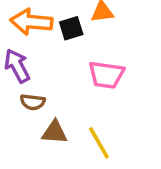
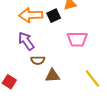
yellow line: (99, 143) -> (92, 78), moved

